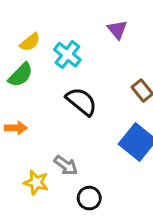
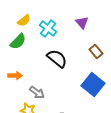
purple triangle: (117, 30) -> (82, 22), moved
gray arrow: (66, 165) -> (37, 92), moved

